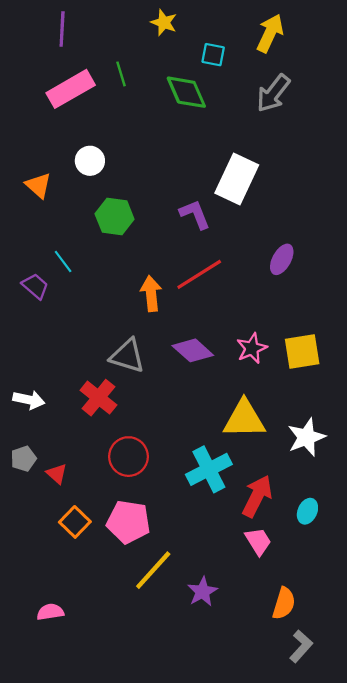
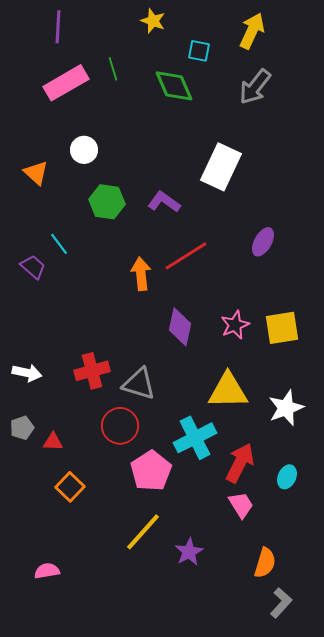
purple L-shape: (195, 214) -> (164, 202), moved, turned -32
purple diamond: (193, 350) -> (180, 327), turned 60
gray triangle: (127, 356) -> (139, 384), moved
red cross: (98, 398) -> (92, 371), turned 36
red triangle: (57, 474) -> (53, 442), turned -40
pink pentagon: (128, 522) -> (151, 471), moved, turned 30

